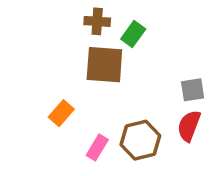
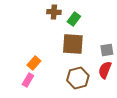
brown square: (104, 65) -> (73, 44), moved
pink rectangle: (97, 147) -> (28, 80), moved

